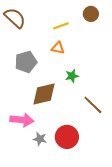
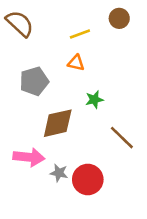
gray star: (40, 139) -> (59, 173), moved

